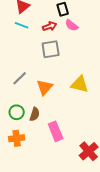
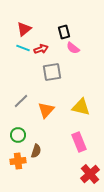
red arrow: (50, 26) -> (41, 49), moved
brown semicircle: (35, 114) -> (36, 151), moved
pink rectangle: (56, 131) -> (79, 142), moved

